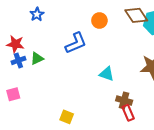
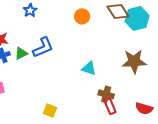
blue star: (37, 14) -> (30, 10), moved
blue L-shape: (76, 43) -> (43, 47), moved

